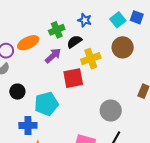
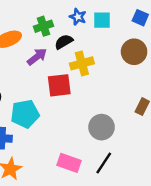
cyan square: (118, 20) -> (102, 20), moved, turned 35
brown circle: (123, 47) -> (134, 52), moved

